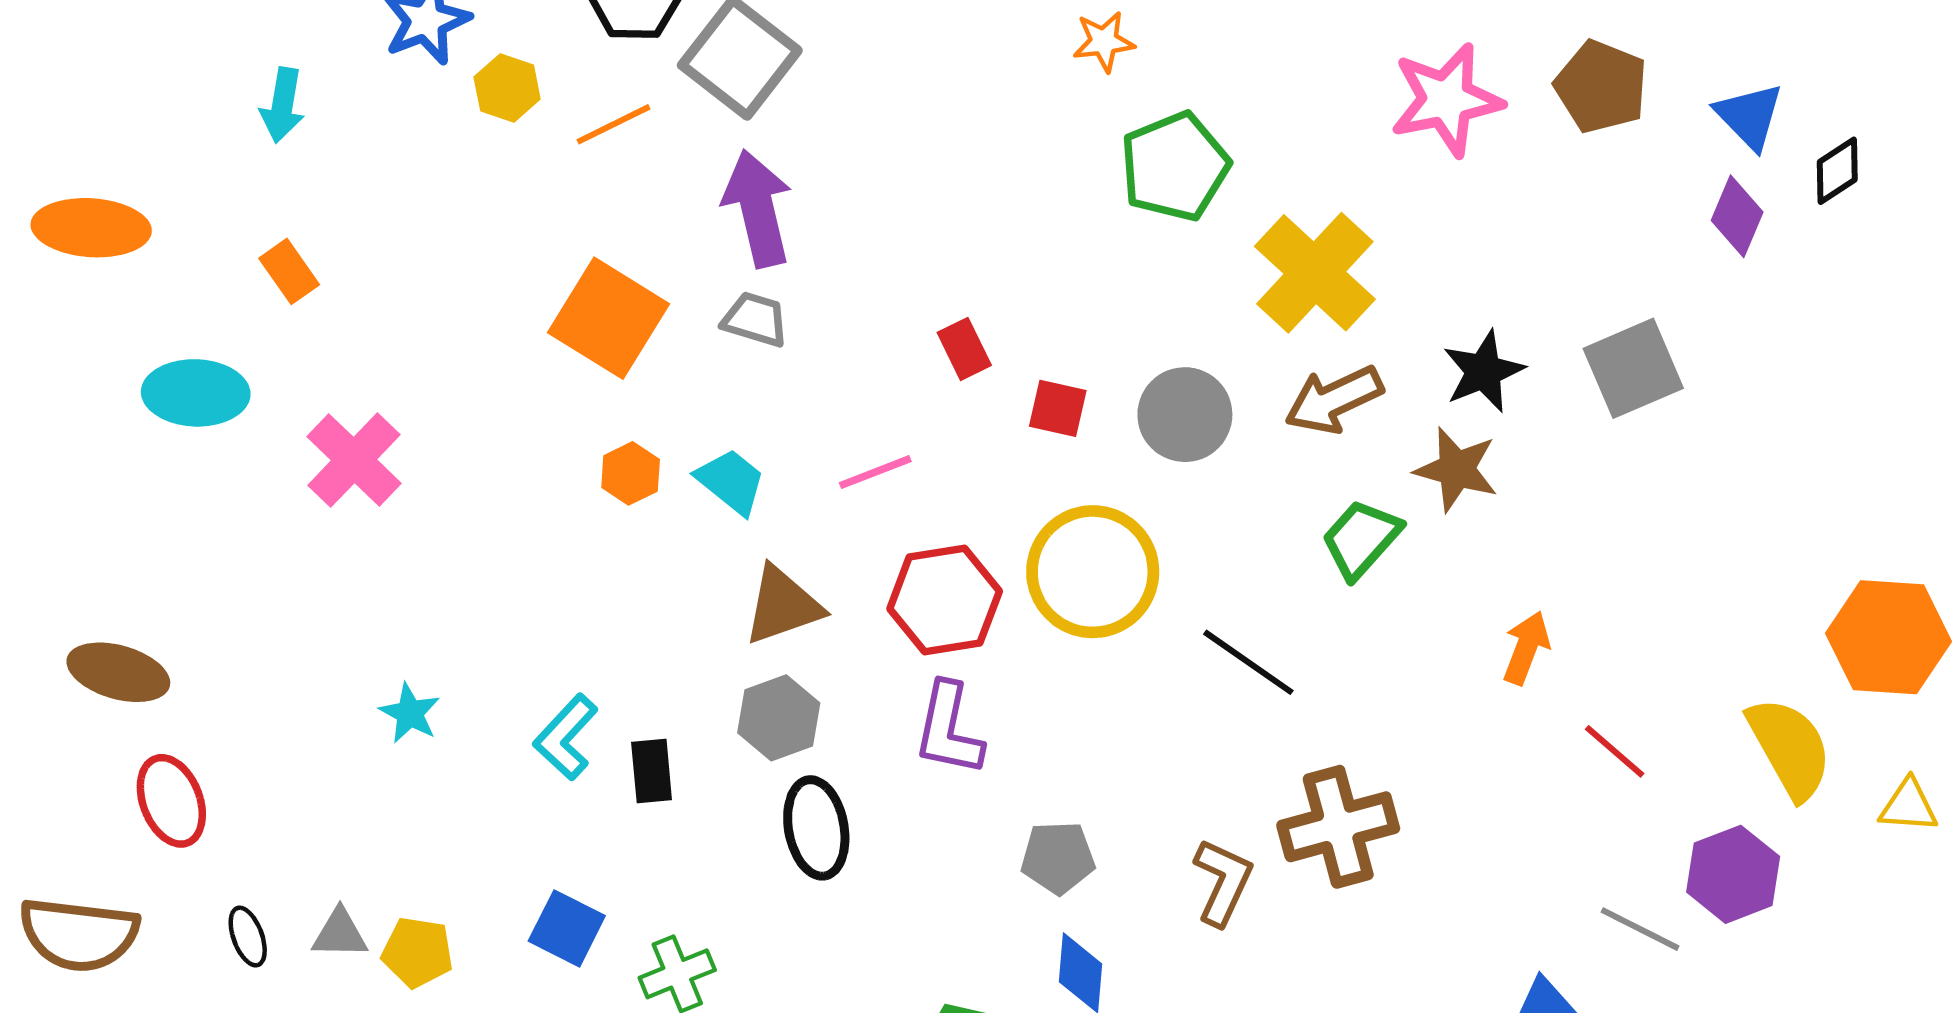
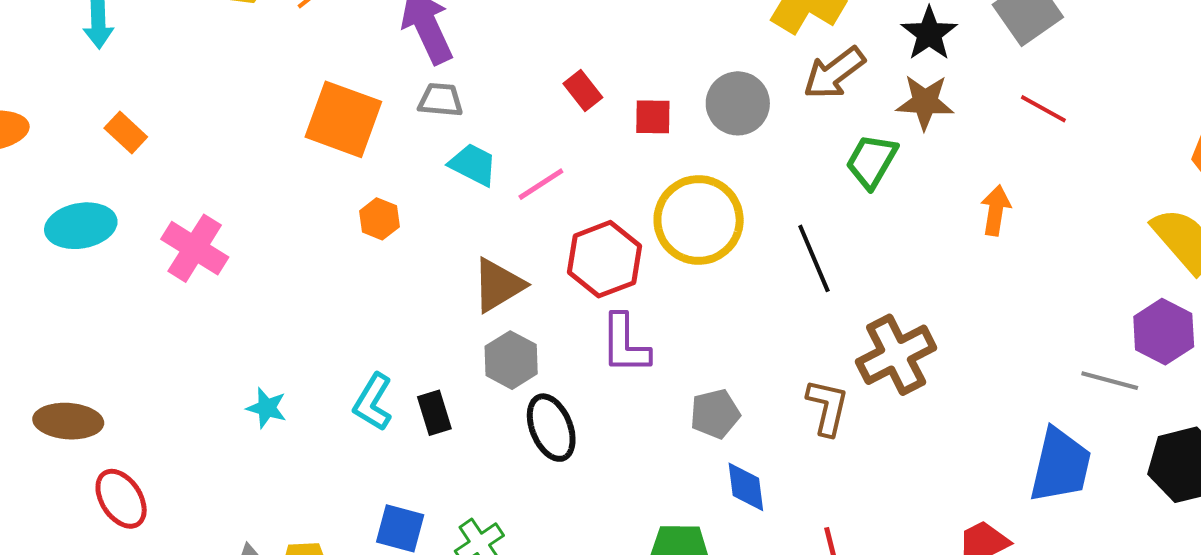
cyan trapezoid: (731, 481) -> (473, 165), moved
black line: (1248, 662) -> (814, 258), turned 44
red line: (1615, 751) -> (1043, 109), moved

